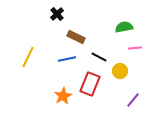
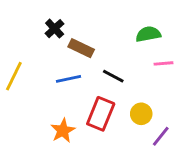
black cross: (57, 14) -> (55, 29), moved
yellow circle: (120, 71) -> (141, 114), moved

